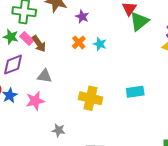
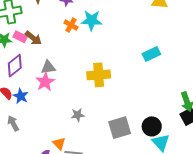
cyan star: (100, 44) -> (92, 20), size x1.5
cyan rectangle: (135, 92) -> (151, 54), moved
pink star: (35, 101) -> (45, 82), moved

